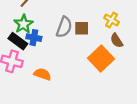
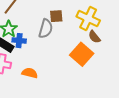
yellow cross: (112, 20) -> (88, 18), size x1.6
brown square: (82, 28) -> (56, 16), moved

